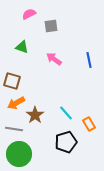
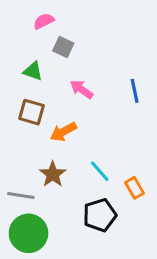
gray square: (51, 26) -> (63, 47), moved, turned 32
brown square: (12, 81) -> (32, 112), moved
orange arrow: (16, 103) -> (63, 132), moved

